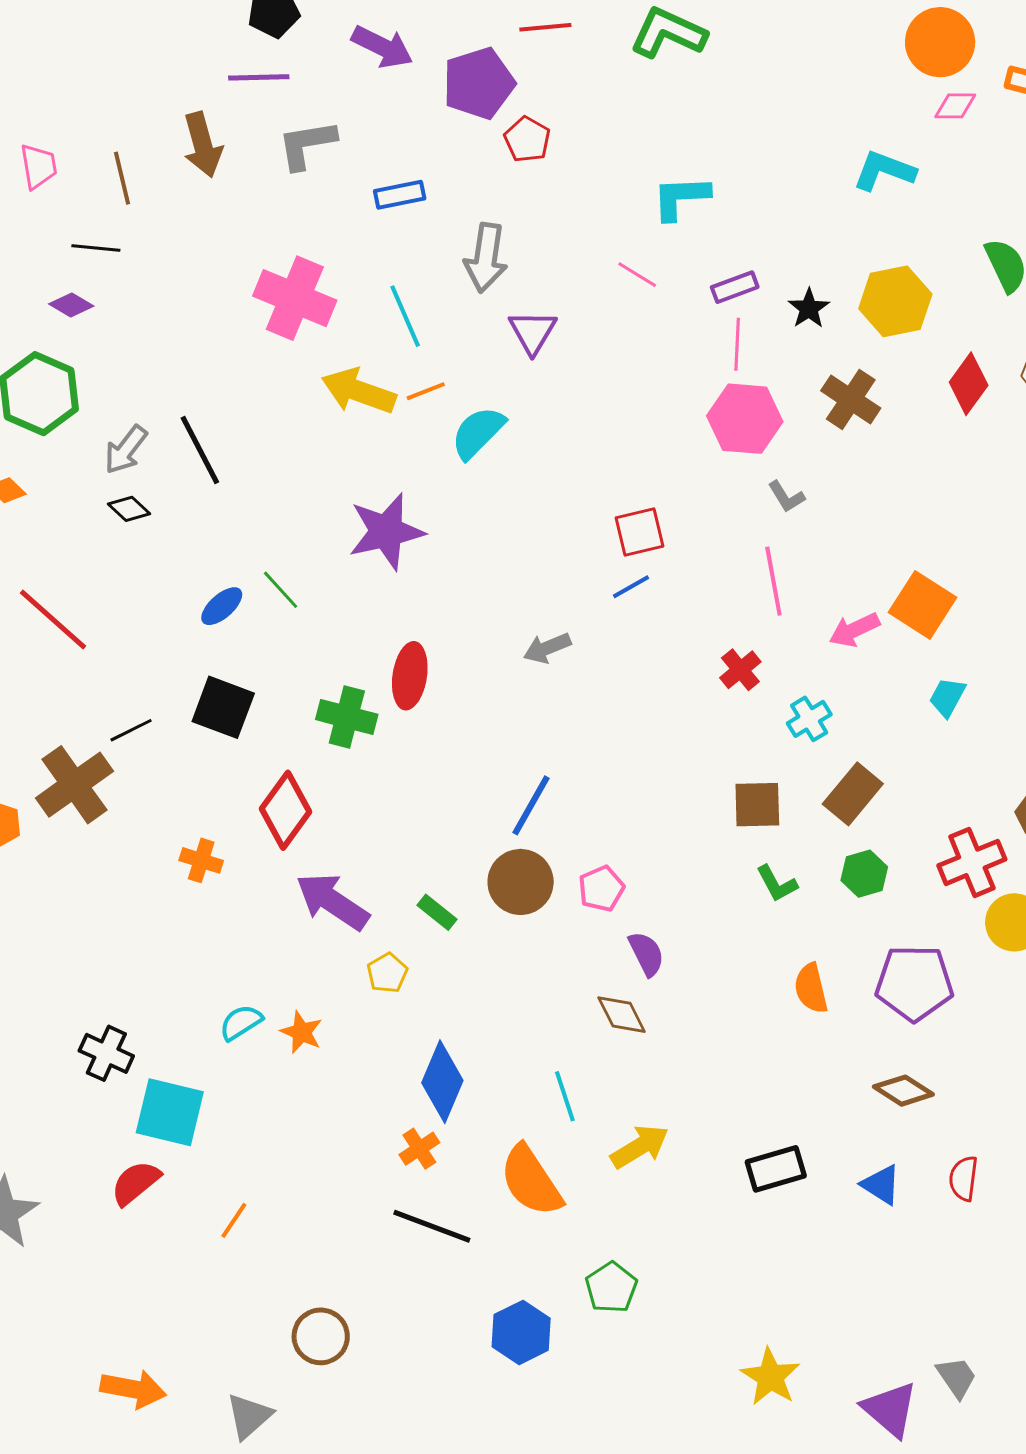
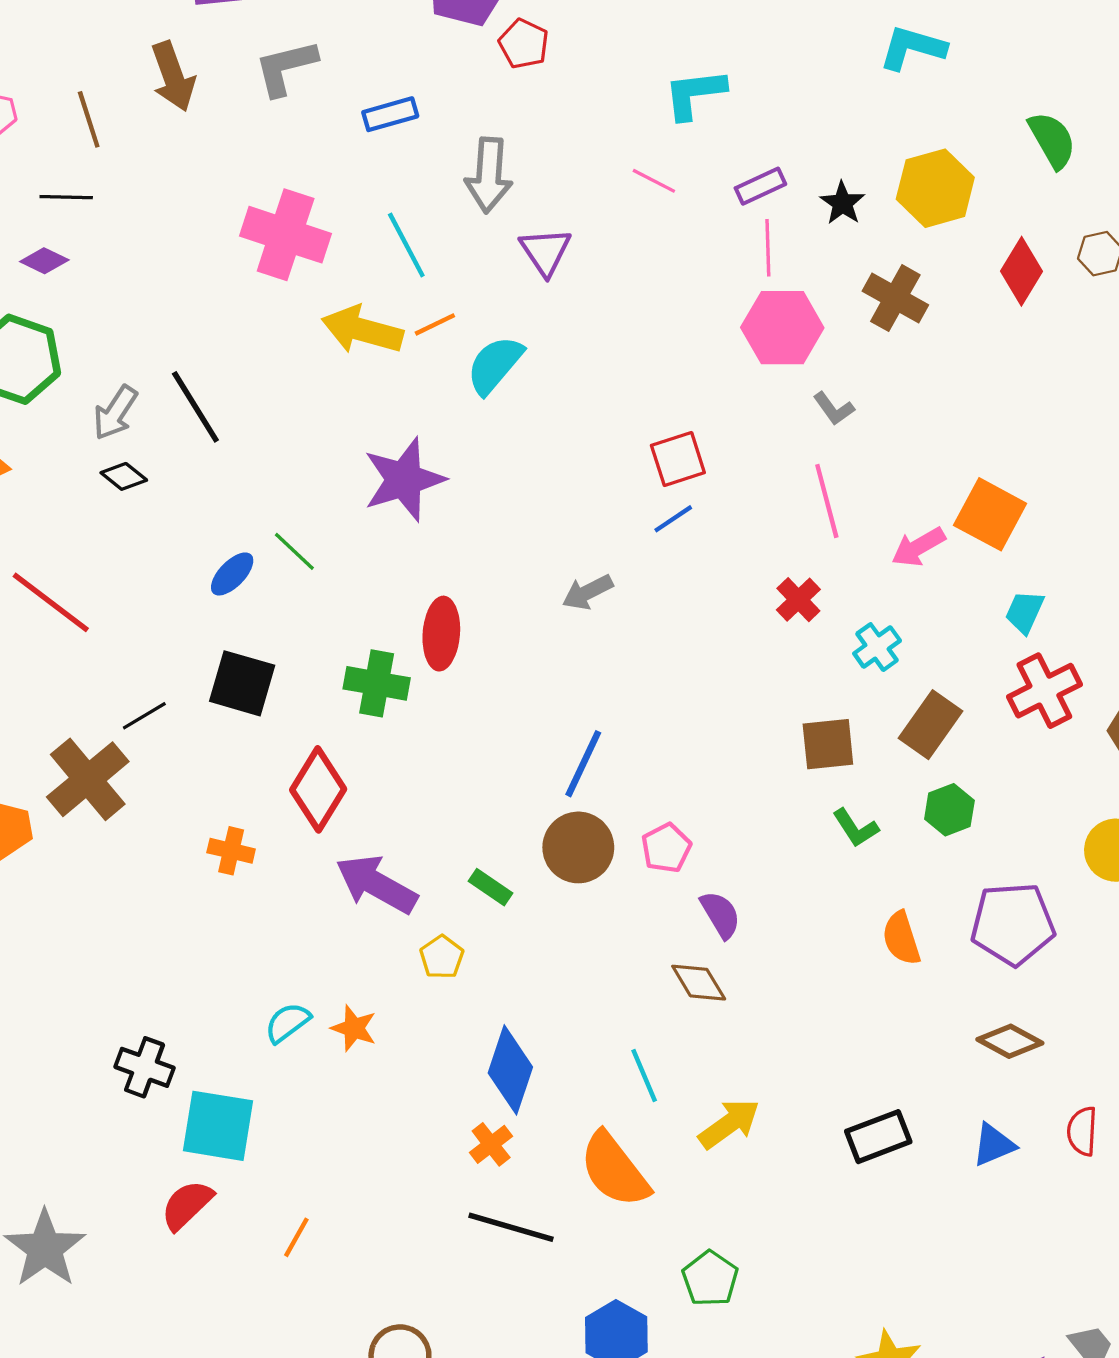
red cross: (972, 862) -> (1044, 691), moved
blue triangle: (881, 1185) -> (994, 1145), turned -51

